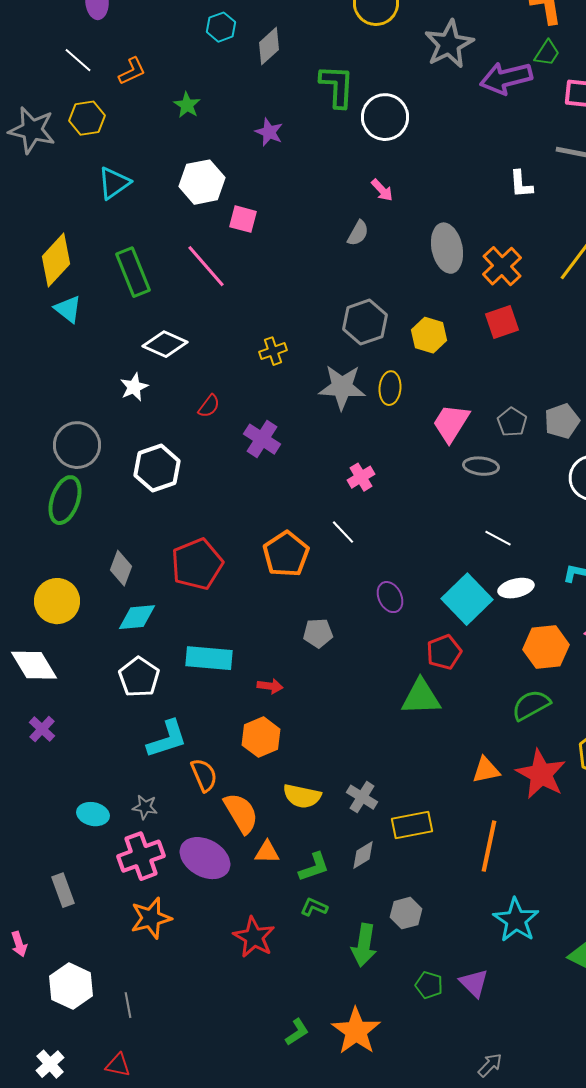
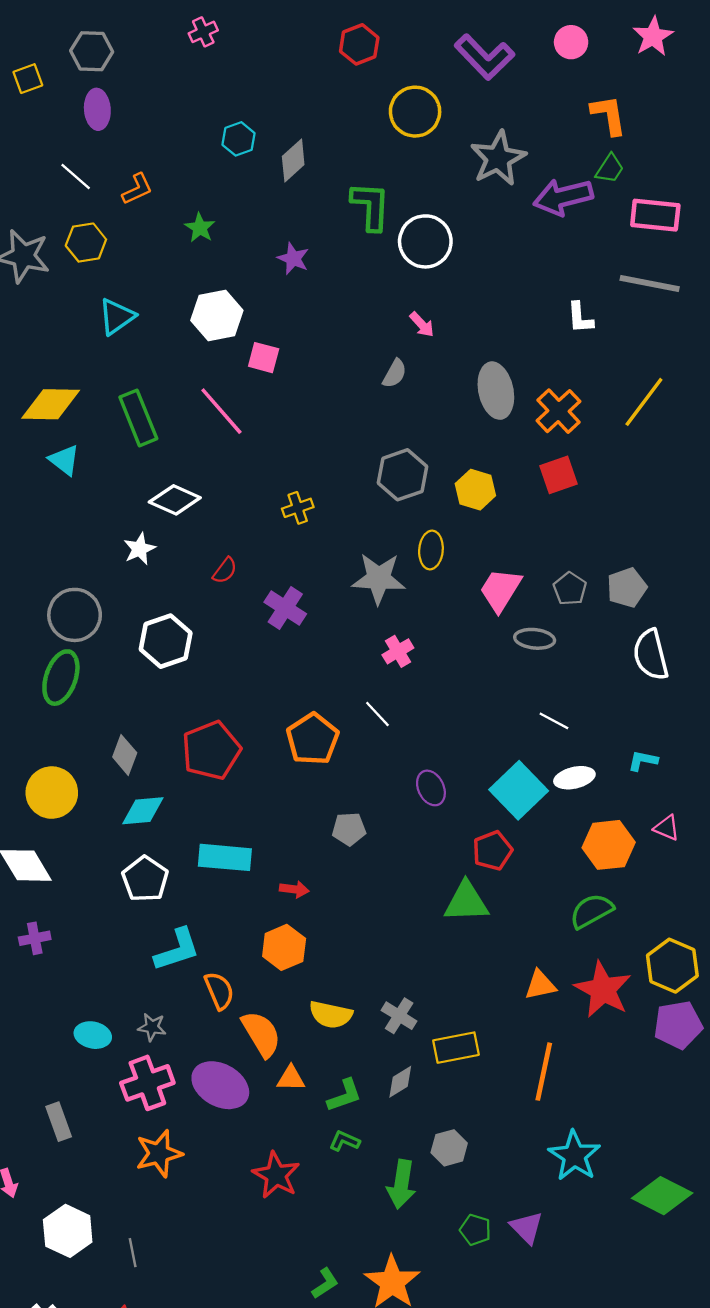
yellow diamond: (56, 260) -> (51, 404), turned 48
gray star: (342, 387) -> (379, 578), moved
purple cross: (42, 729) -> (35, 938), turned 36

